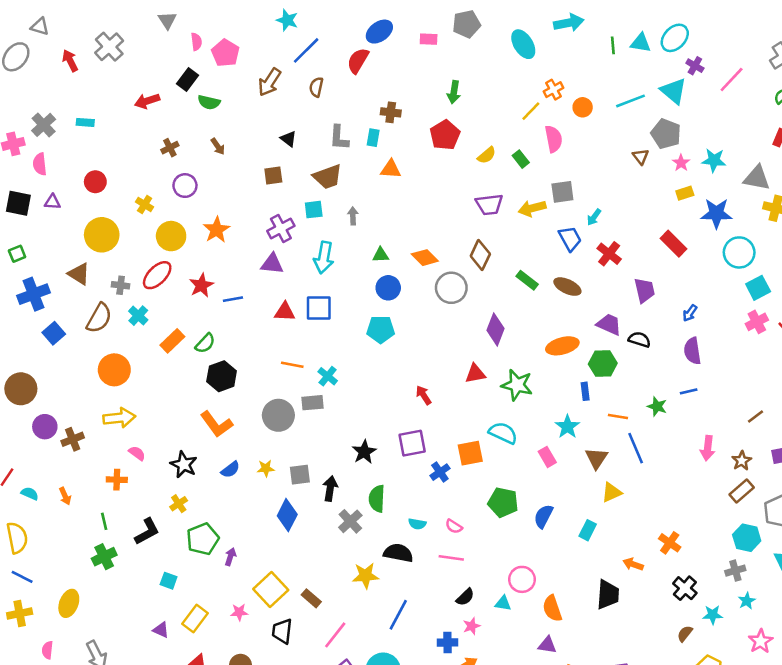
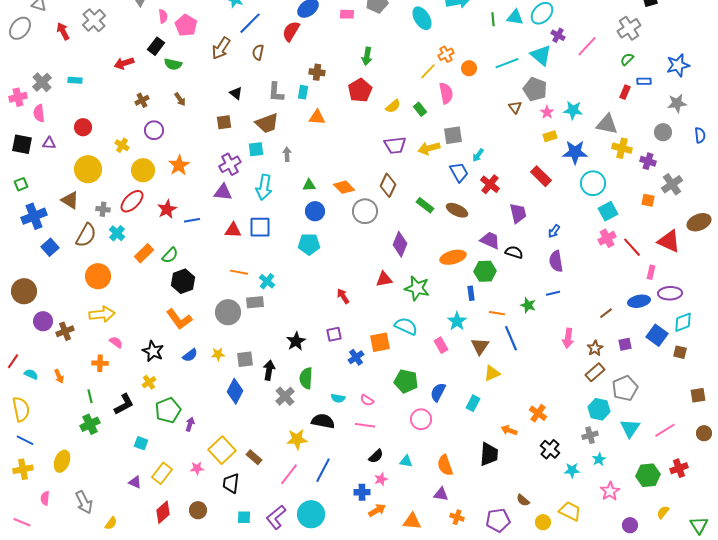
purple square: (412, 443) -> (334, 334), size x0.7
pink circle: (522, 579) -> (421, 419), moved
brown semicircle: (685, 634) -> (523, 500), moved, turned -88
pink line: (335, 635) -> (289, 474), moved

